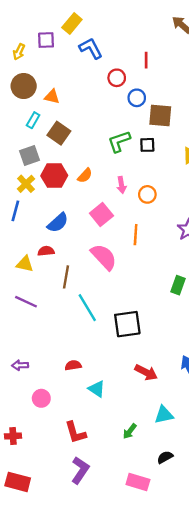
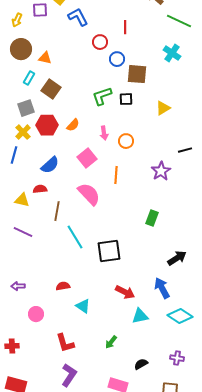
cyan triangle: (164, 415) -> (140, 316), moved

